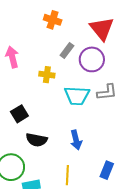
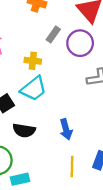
cyan trapezoid: (77, 96) -> (34, 89), moved, turned -40
yellow line: (67, 175) -> (72, 166), moved

